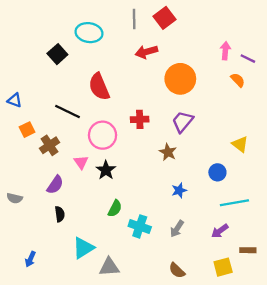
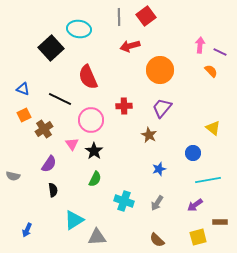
black square: (57, 54) -> (51, 48), size x1.4
blue triangle: (15, 100) -> (23, 89), moved
green semicircle: (115, 208) -> (95, 179), moved

